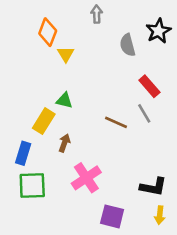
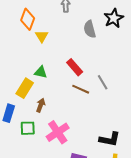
red rectangle: (149, 86) -> (75, 67), moved
green square: (32, 186) -> (28, 128), moved, size x0.7

